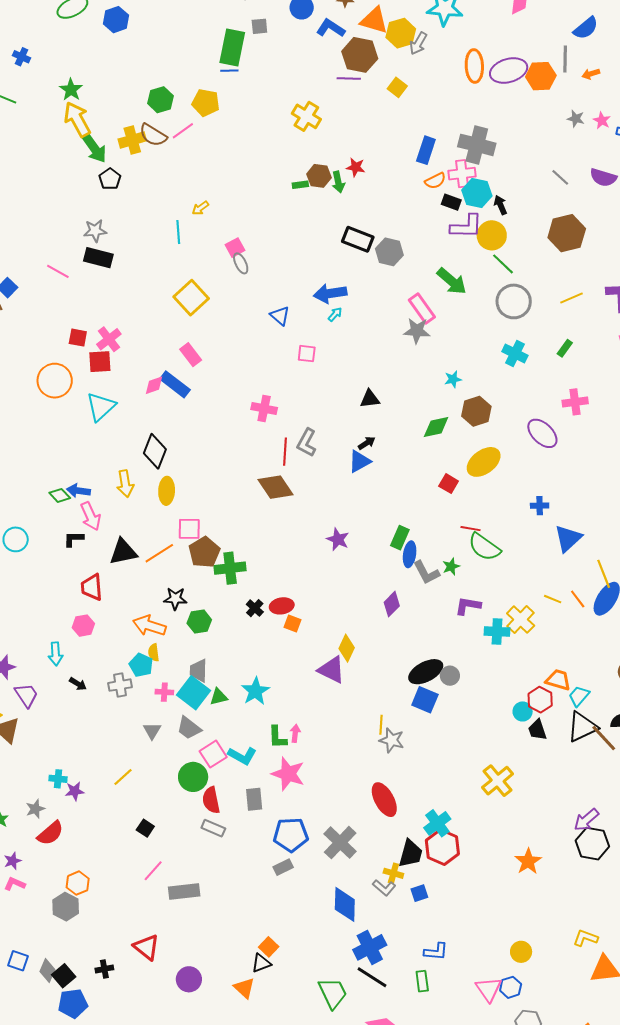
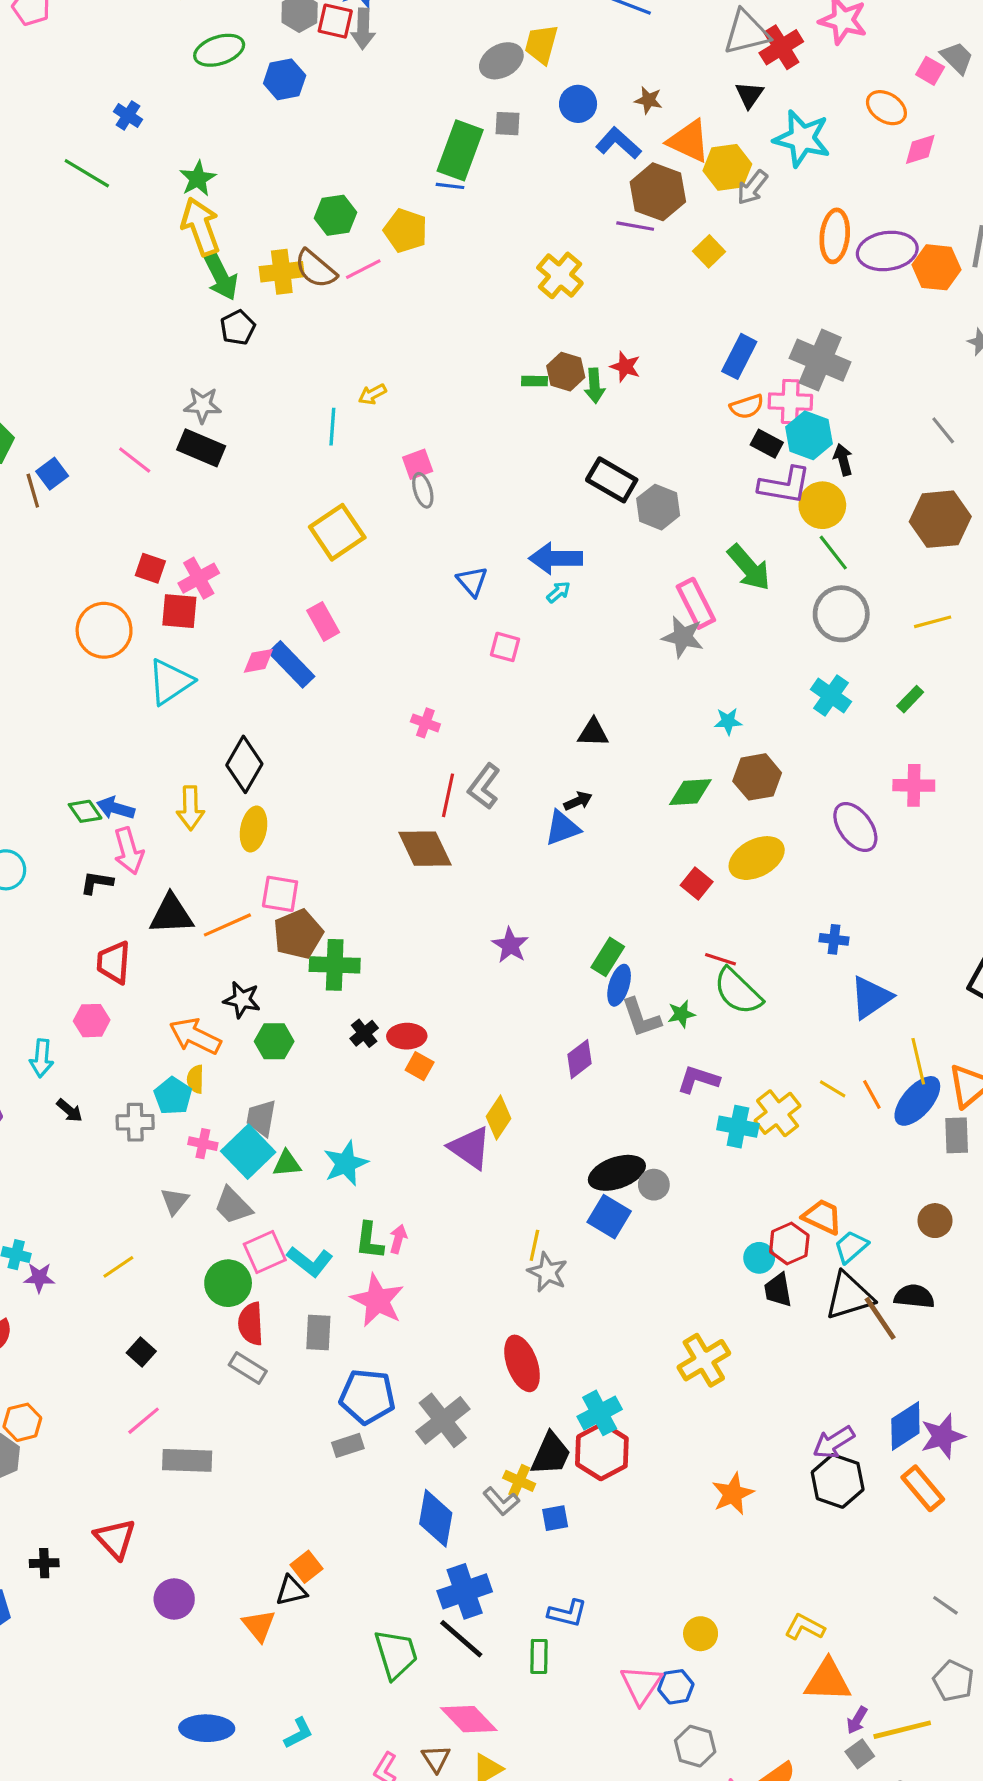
pink cross: (264, 408) -> (425, 723), size x0.7

